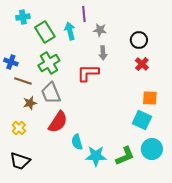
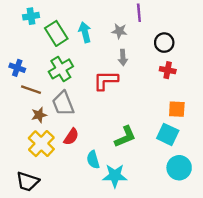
purple line: (84, 14) -> (139, 13), moved
red cross: (142, 64) -> (168, 70), turned -32
red semicircle: (58, 122) -> (71, 137), size x0.7
yellow cross: (19, 128) -> (41, 144), moved, size x1.6
green L-shape: (125, 156) -> (125, 137), moved

